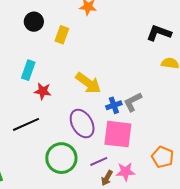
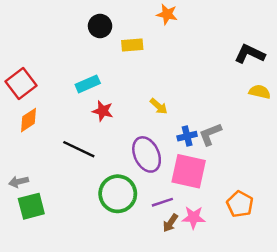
yellow rectangle: (62, 35) -> (132, 45), turned 60
cyan rectangle: (28, 70) -> (88, 84), turned 42
yellow arrow: (88, 83) -> (159, 106), size x0.6
black line: (26, 124) -> (79, 149), turned 44

